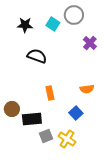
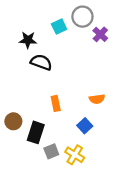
cyan square: (53, 24) -> (59, 27), turned 32
black star: (25, 25) -> (28, 40), moved
purple cross: (90, 43) -> (100, 34), moved
black rectangle: (32, 119) -> (36, 132), turned -66

